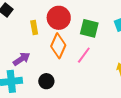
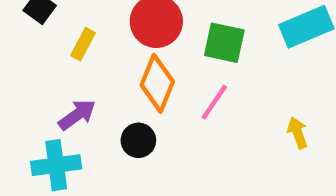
yellow rectangle: (34, 27) -> (83, 44), moved, turned 40
black circle: (46, 81) -> (138, 140), moved

